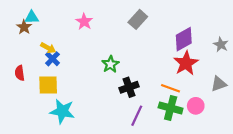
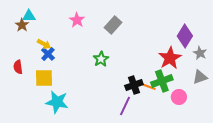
gray rectangle: (138, 19) -> (113, 25), moved
purple diamond: (184, 39) -> (185, 36), moved, turned -30
gray star: (221, 45) -> (200, 53), moved
black cross: (129, 87) -> (134, 85), moved
orange line: (171, 88) -> (147, 86), moved
green cross: (171, 108) -> (162, 81), moved, turned -35

